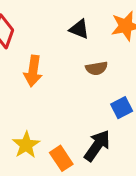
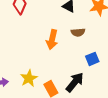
orange arrow: (33, 71) -> (52, 40), moved

